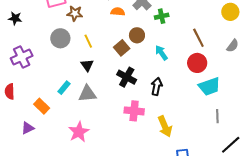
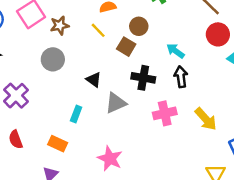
yellow line: (88, 41) -> (98, 30), moved
cyan arrow: (161, 53) -> (176, 51), moved
gray triangle: (87, 94) -> (116, 103), moved

